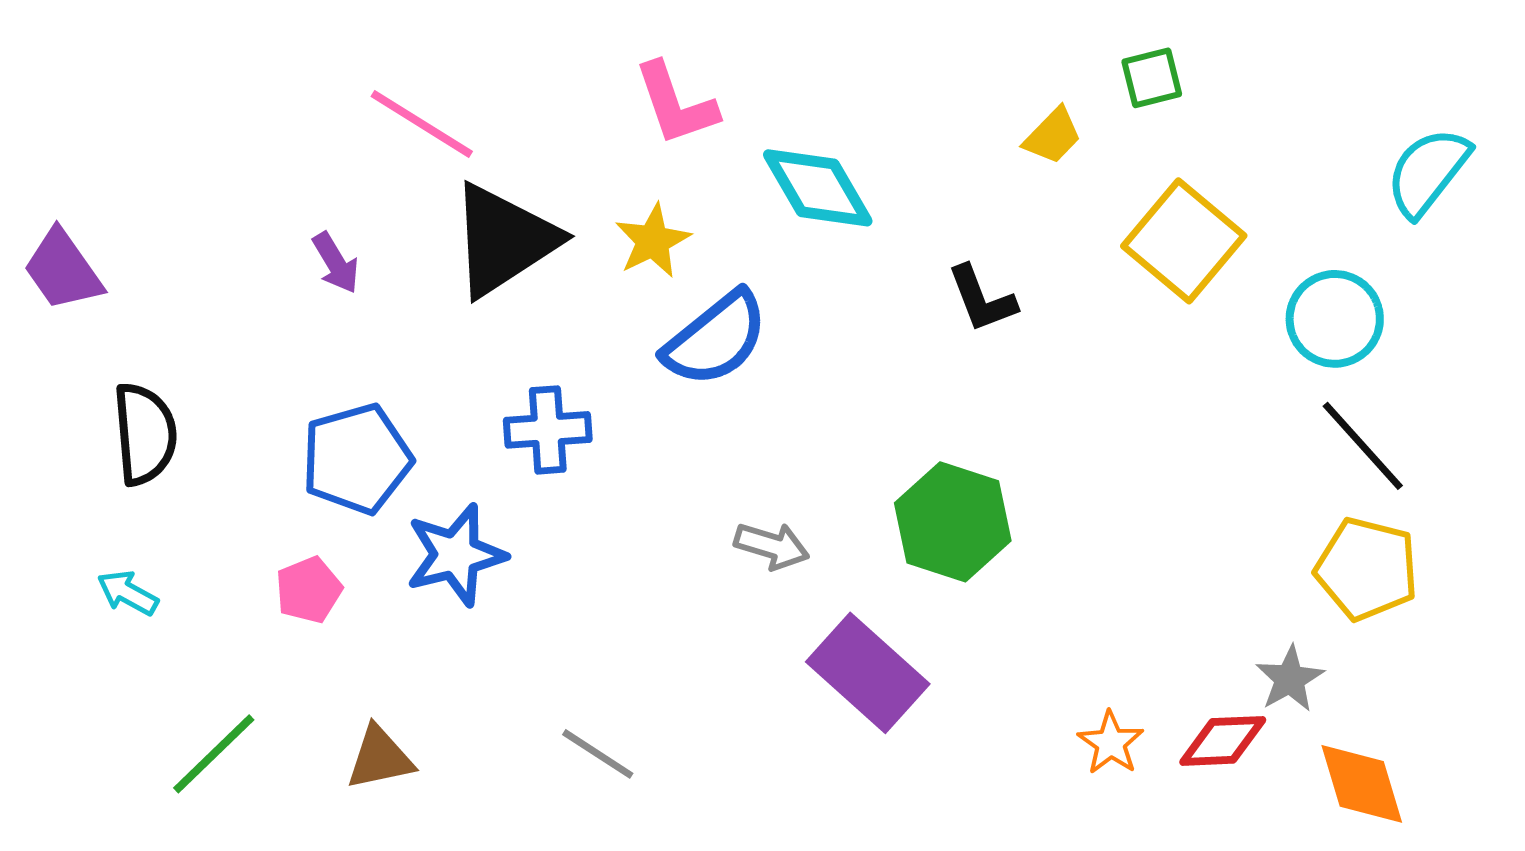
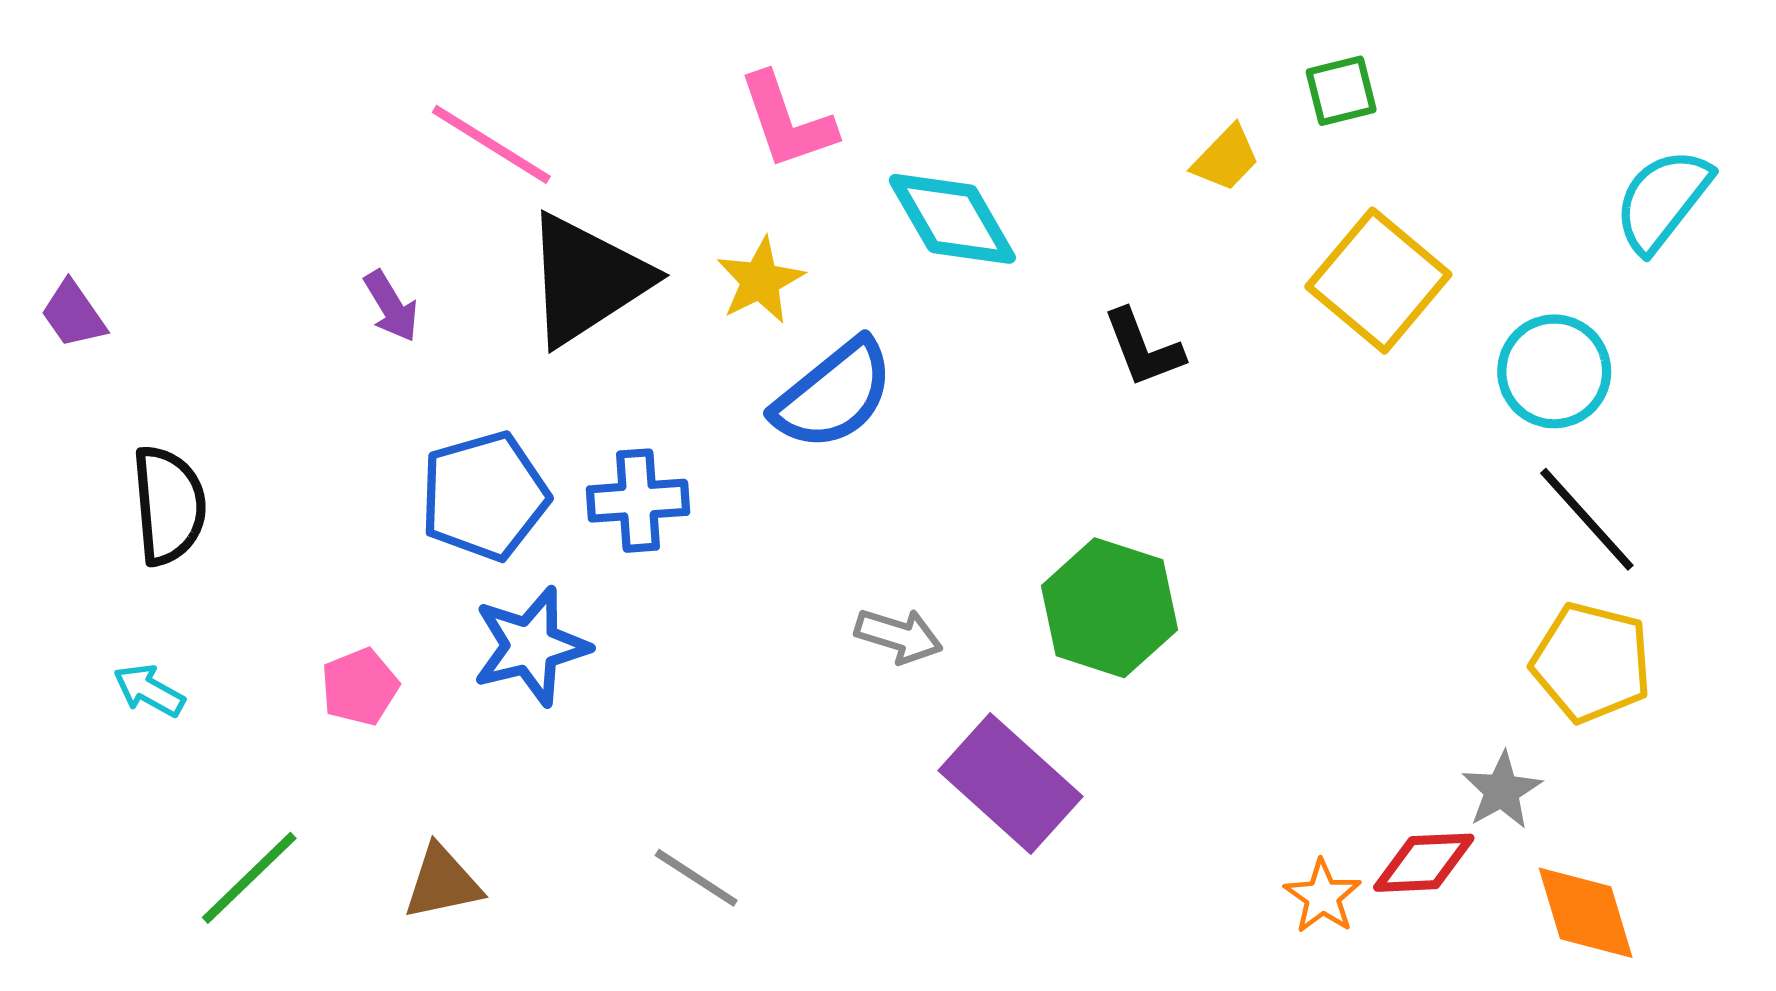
purple trapezoid: (63, 270) -> (73, 314), size x0.7
blue pentagon: (357, 459) -> (484, 496), moved
orange star: (1111, 743) -> (1323, 896), moved

